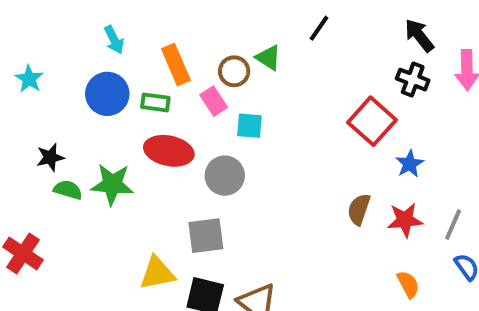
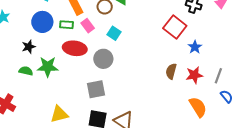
pink rectangle: (214, 101) -> (88, 26), moved
cyan square: (249, 126) -> (114, 33), turned 32
black star: (50, 157) -> (29, 47), moved
yellow triangle: (157, 273) -> (59, 114), moved
orange semicircle: (408, 284) -> (198, 107), size x1.5

